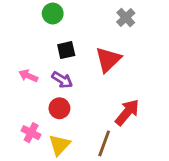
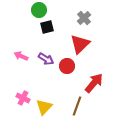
gray cross: (126, 18) -> (84, 18), moved
black square: (66, 50) -> (47, 27), moved
red circle: (59, 108) -> (67, 66), moved

